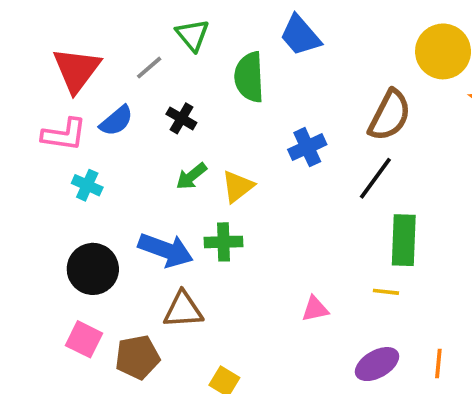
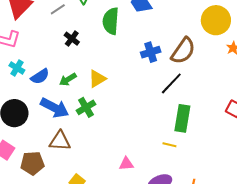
blue semicircle: (116, 121) -> (40, 76), moved
blue cross: (307, 147) -> (151, 52), moved
green arrow: (191, 176) -> (68, 79), moved
green cross: (223, 242) -> (86, 107), turned -36
pink triangle: (315, 309) -> (126, 164), moved

